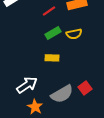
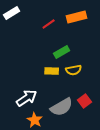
green rectangle: (53, 33) -> (62, 52), moved
yellow semicircle: (74, 34) -> (74, 70), moved

